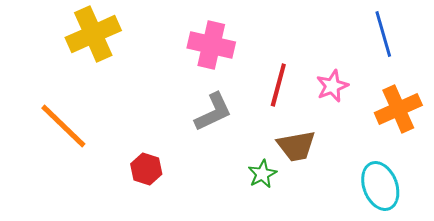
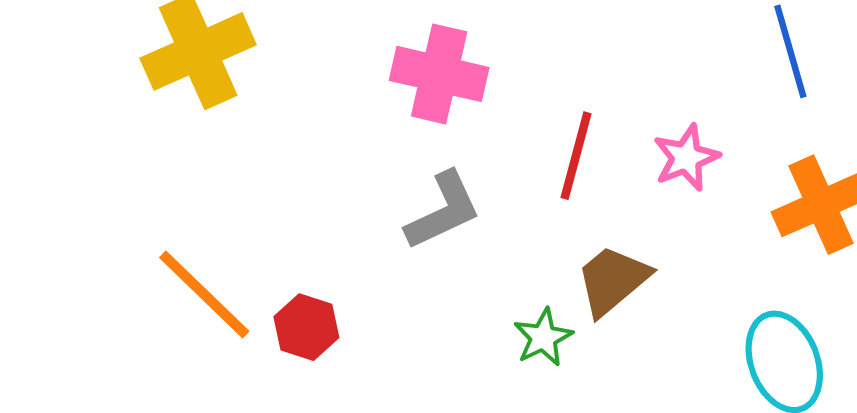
orange line: (63, 126) -> (204, 294), moved
brown trapezoid: (296, 146) -> (613, 280), turned 150

